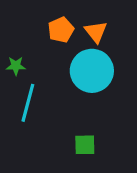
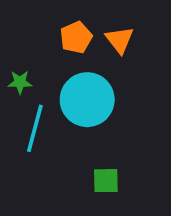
cyan circle: (92, 71) -> (87, 100), moved

